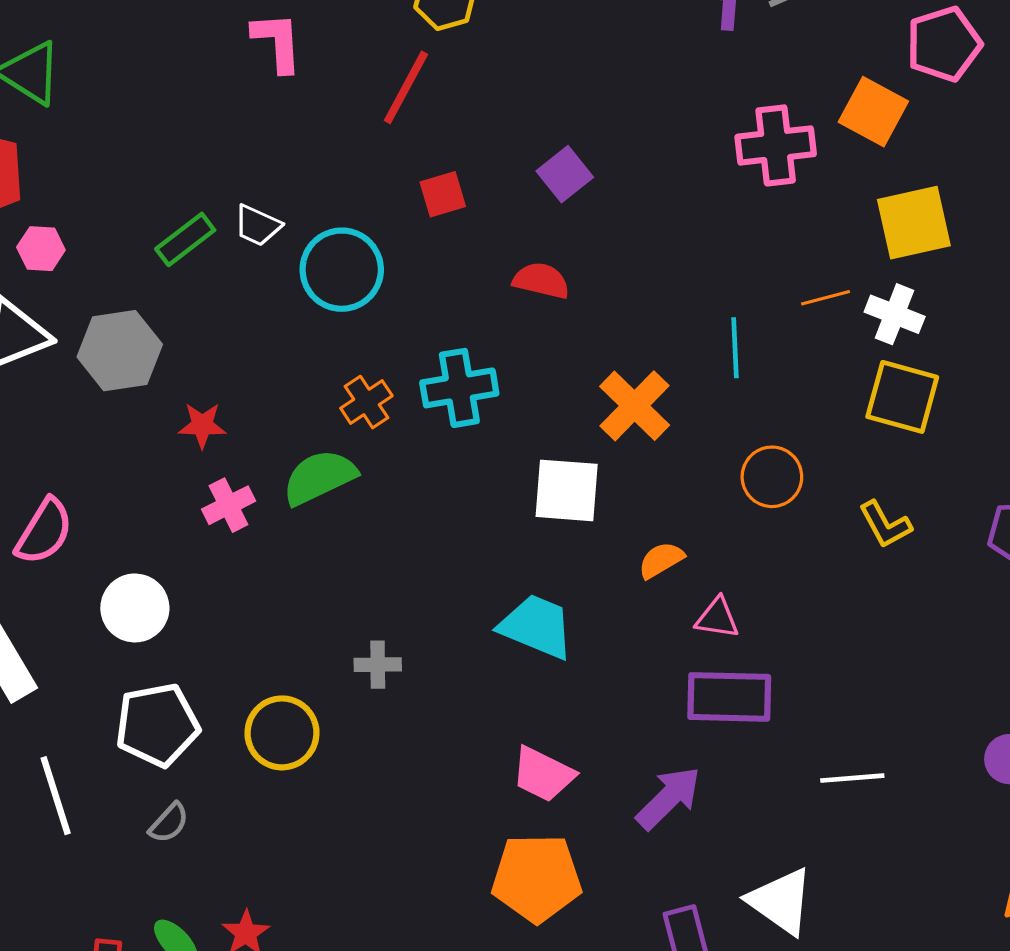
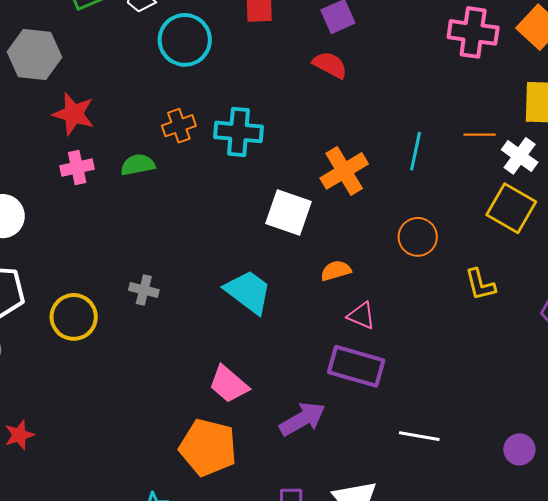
red semicircle: (541, 281) -> (330, 65), moved
red star: (202, 425) -> (74, 114), size x1.4
green semicircle: (319, 477) -> (138, 165), size x0.7

